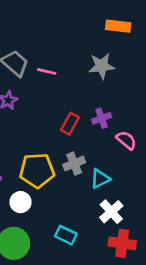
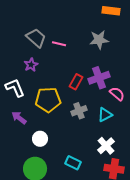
purple cross: (102, 118) -> (99, 78), size x1.5
yellow pentagon: (37, 170) -> (48, 100), moved
cyan triangle: (100, 179) -> (105, 115), moved

